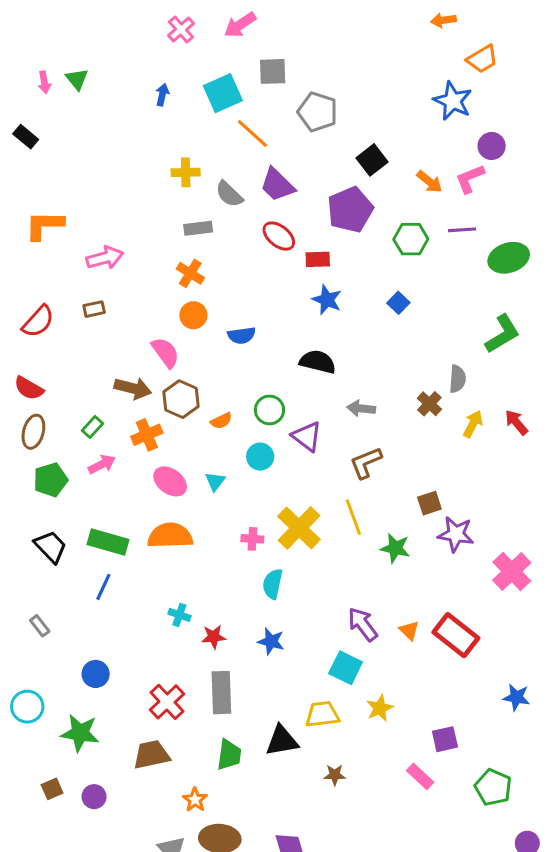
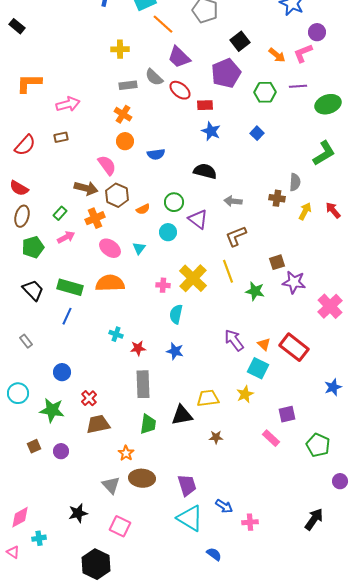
gray semicircle: (229, 194) -> (154, 77), moved
brown cross: (429, 404) -> (277, 198), turned -35
cyan square: (346, 668) -> (258, 368), moved
blue star: (516, 697) -> (333, 387), turned -30
red cross: (167, 702) -> (89, 398), moved, size x0.7

